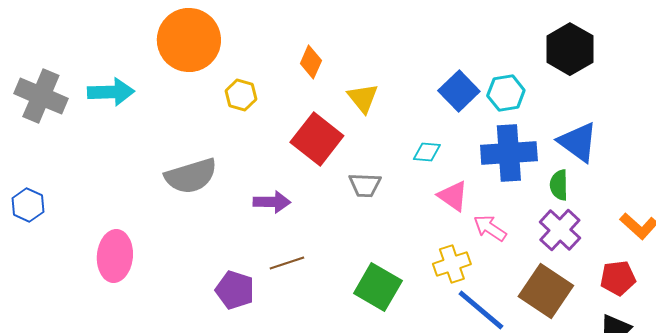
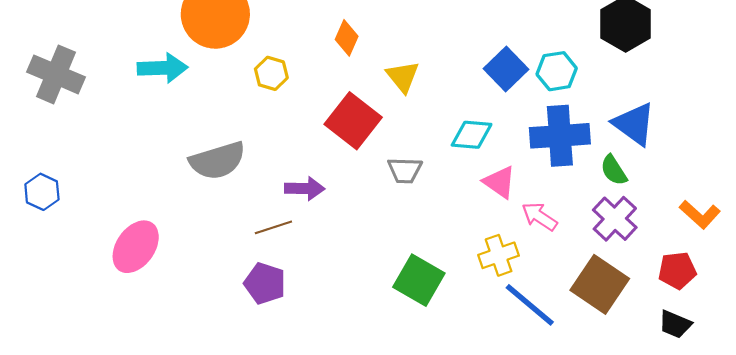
cyan arrow: (111, 92) -> (163, 68), moved
cyan diamond: (427, 152) -> (472, 135), size x1.4
green semicircle: (559, 185) -> (614, 170), turned -32
pink ellipse: (115, 256) -> (136, 247), turned 30
brown line: (287, 263) -> (273, 227), moved

